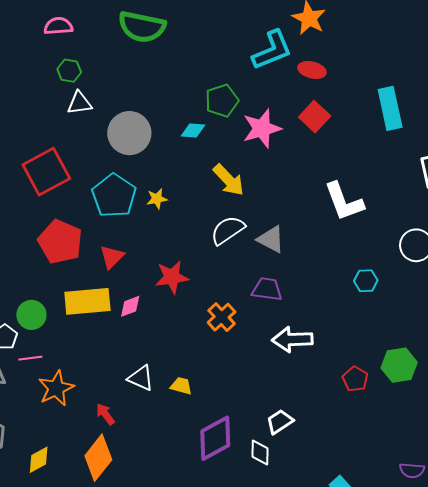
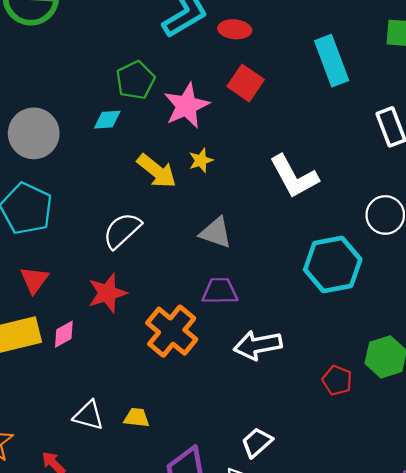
yellow star: (157, 199) -> (201, 160), moved
white semicircle: (228, 230) -> (122, 231), moved
cyan hexagon: (366, 281) -> (333, 264), size x2.0
orange cross: (222, 317) -> (172, 331), size x1.5

